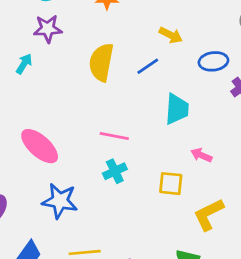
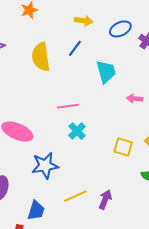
yellow square: (171, 184) -> (123, 147), moved, turned 30

